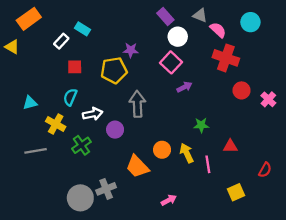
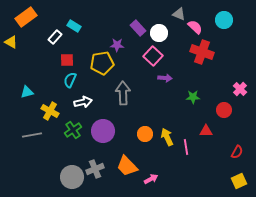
purple rectangle: (165, 17) -> (138, 28), moved
purple arrow: (184, 87) -> (165, 78), turned 32
red circle: (242, 90) -> (224, 110), moved
cyan semicircle: (70, 97) -> (70, 80), moved
green star: (201, 125) -> (193, 97), moved
purple circle: (115, 130) -> (103, 131), moved, size x1.5
orange trapezoid: (137, 167) -> (127, 166), moved
yellow square: (236, 192) -> (239, 181), moved

